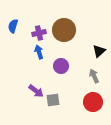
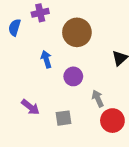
purple cross: (39, 33) -> (40, 13), moved
gray arrow: (94, 76) -> (98, 98), moved
purple arrow: (36, 91) -> (30, 107), moved

